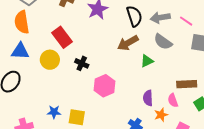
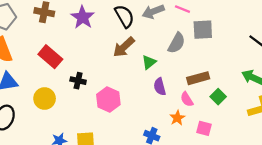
gray semicircle: (163, 42) -> (177, 43), moved, turned -84
yellow circle: (50, 60) -> (45, 99), moved
purple semicircle: (148, 98) -> (160, 87), moved

